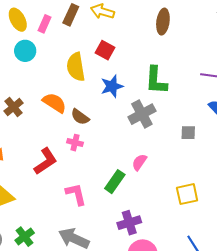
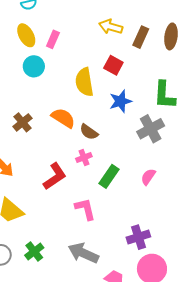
brown rectangle: (71, 15) -> (141, 37), moved
pink cross: (75, 143) -> (84, 158), turned -35
green rectangle: (115, 182) -> (109, 176), moved

